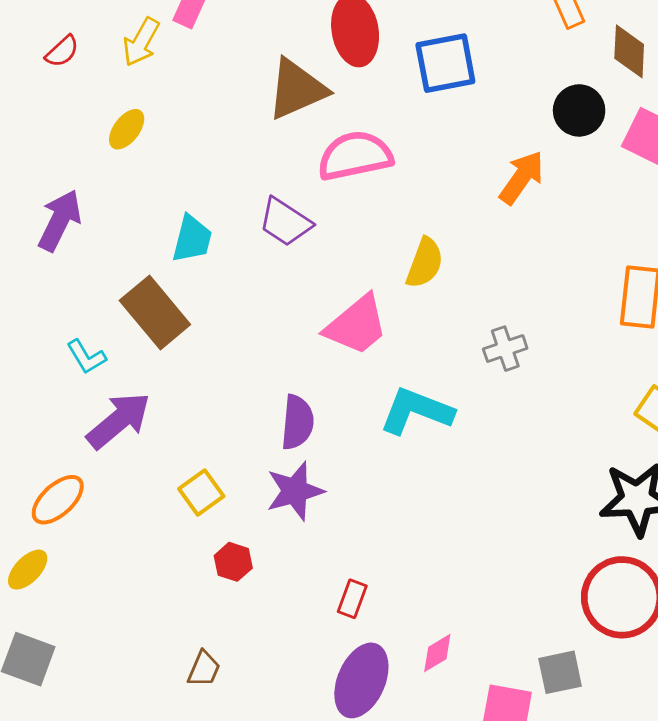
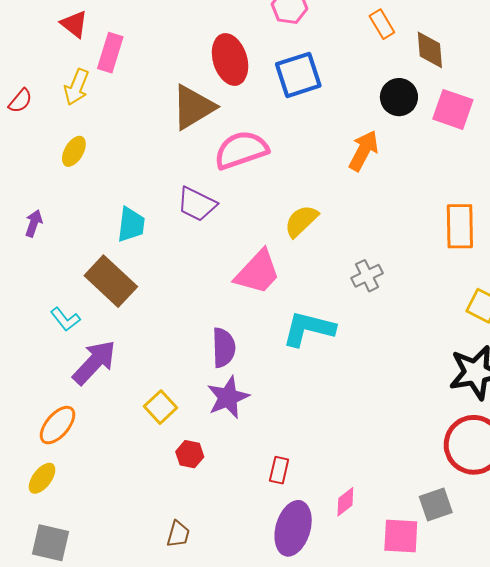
purple arrow: (60, 220) -> (34, 223), size x0.6
yellow semicircle: (425, 263) -> (301, 221), turned -147

